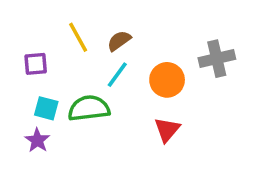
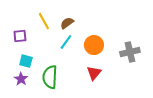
gray cross: (217, 59) -> (130, 52), moved
green semicircle: (89, 108) -> (50, 77), moved, turned -80

